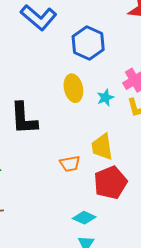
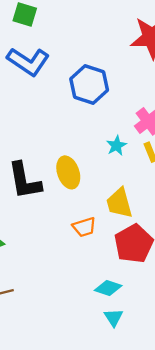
yellow ellipse: (73, 88) -> (68, 172), moved

